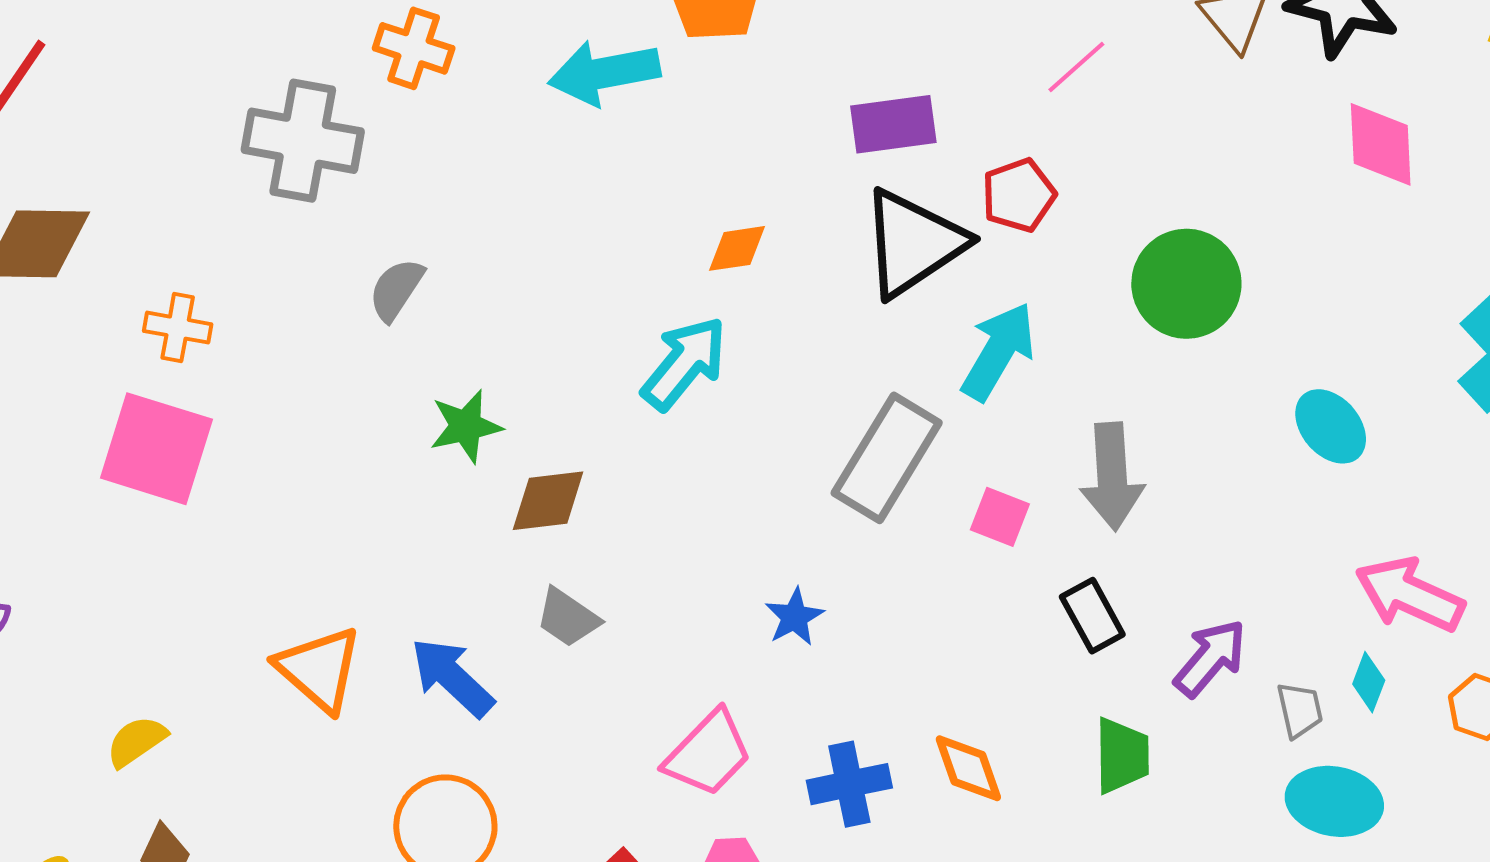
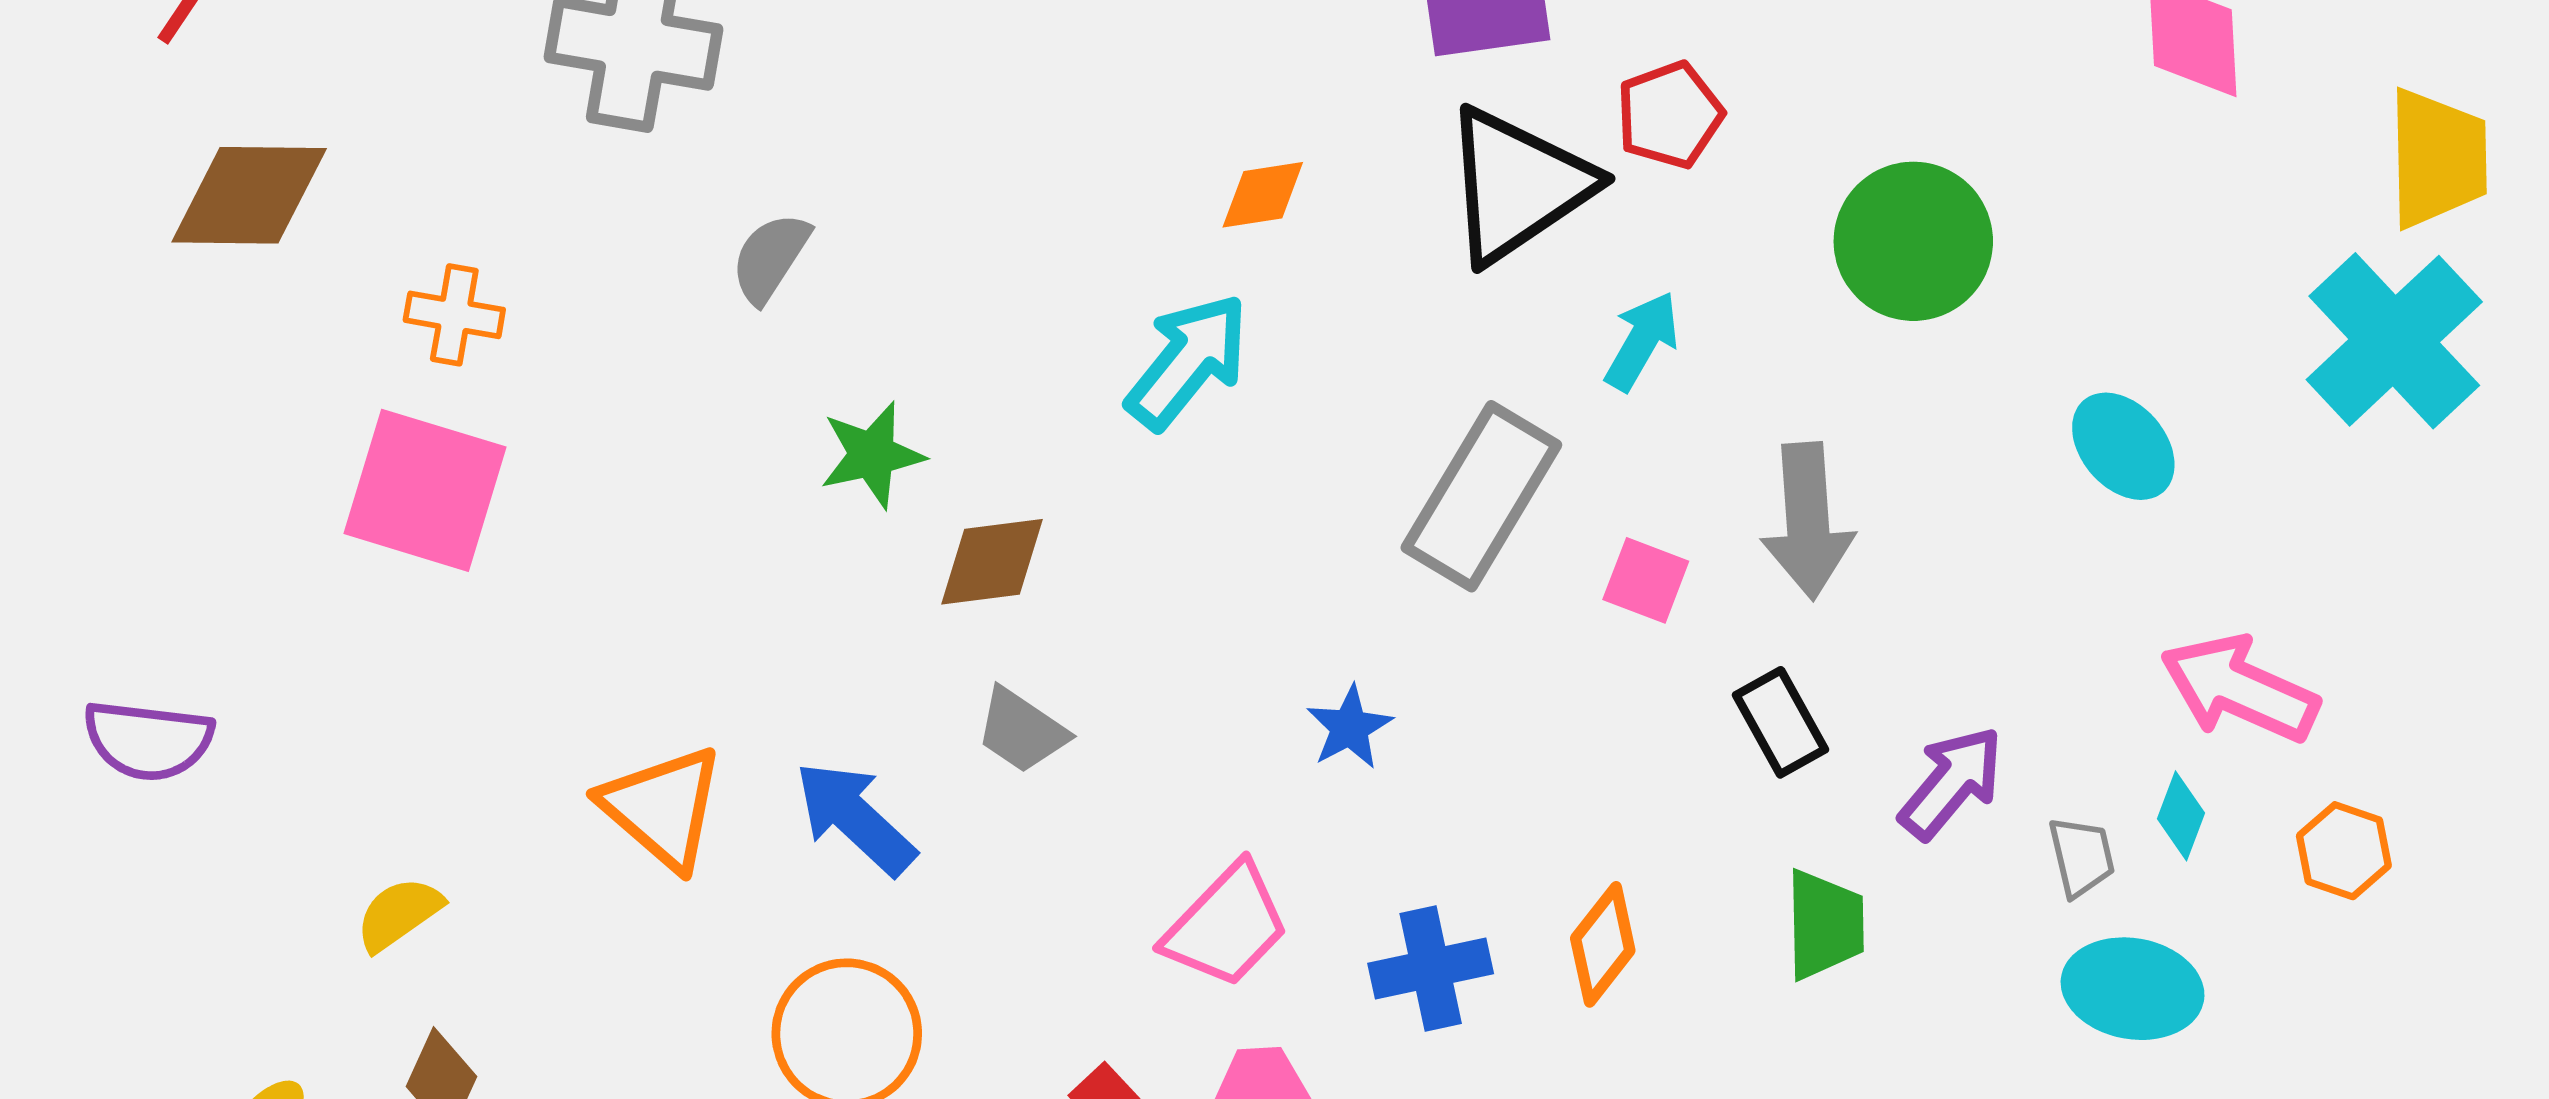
cyan arrow: (998, 351) -> (1642, 341), size x0.7
orange diamond: (968, 768) -> (1603, 944), turned 58

